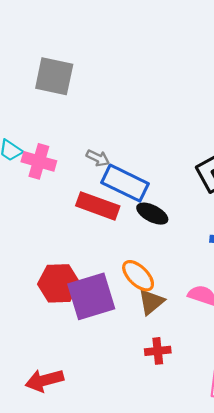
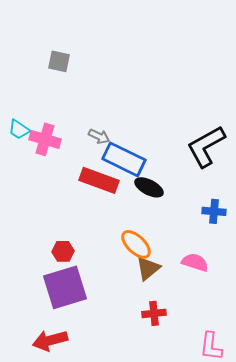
gray square: (54, 76) -> (59, 61), size x0.6
red hexagon: (59, 283) -> (63, 251), size x0.6
purple square: (91, 296) -> (65, 287), moved

